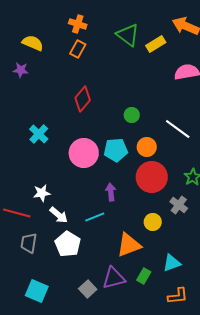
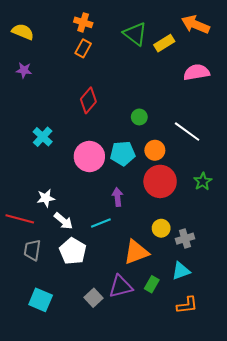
yellow semicircle: (33, 43) -> (23, 32), moved
gray cross: (179, 205) -> (185, 239), moved, turned 36

